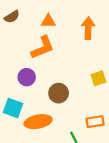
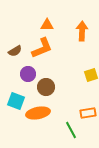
brown semicircle: (12, 17) -> (15, 51), moved
brown circle: (59, 93) -> (46, 87), moved

